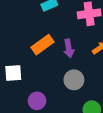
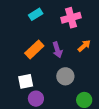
white square: (13, 73) -> (26, 81), moved

